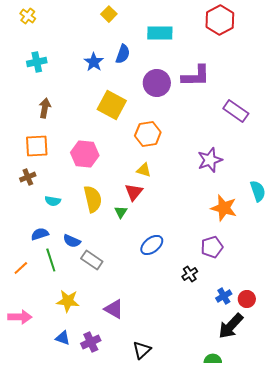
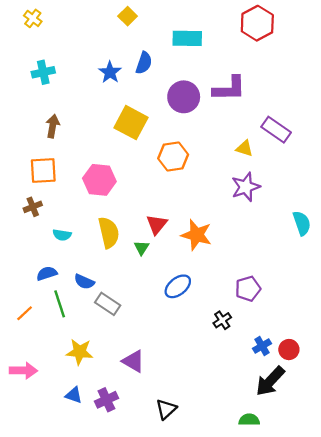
yellow triangle: (144, 170) -> (244, 148), moved
orange star: (224, 208) -> (197, 235), moved

